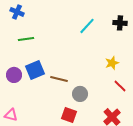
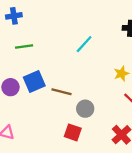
blue cross: (17, 12) -> (14, 16), turned -32
cyan line: (87, 26) -> (84, 44), moved

